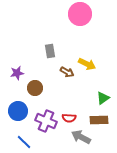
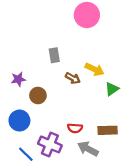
green triangle: (103, 98) -> (112, 89), moved
purple cross: (46, 121) -> (50, 144), moved

